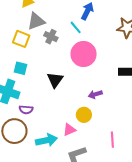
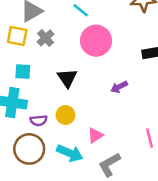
gray cross: (51, 37) -> (46, 38), moved, turned 32
yellow circle: (84, 115) -> (65, 115), moved
cyan arrow: (46, 140) -> (70, 153), turned 45

